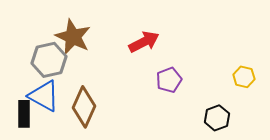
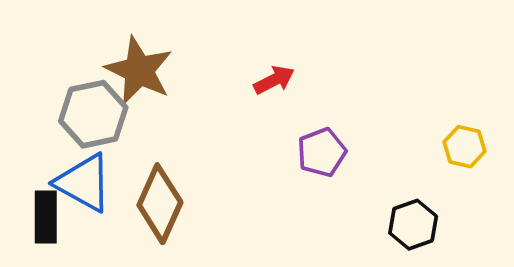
red arrow: (144, 42) -> (274, 80), size x0.7

